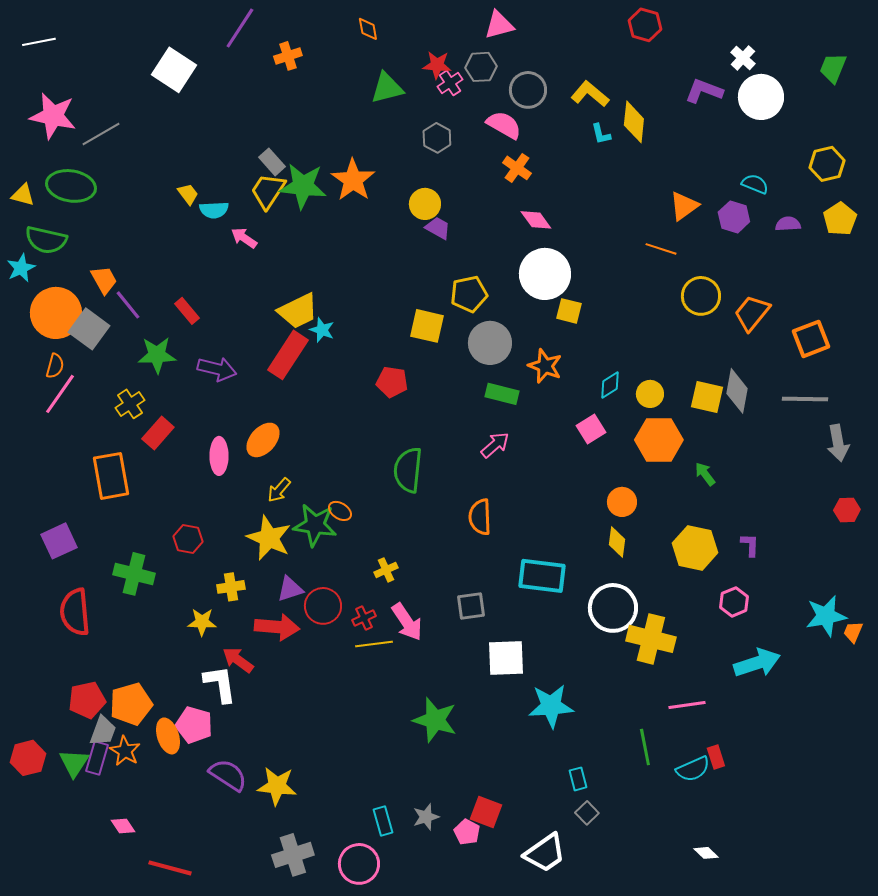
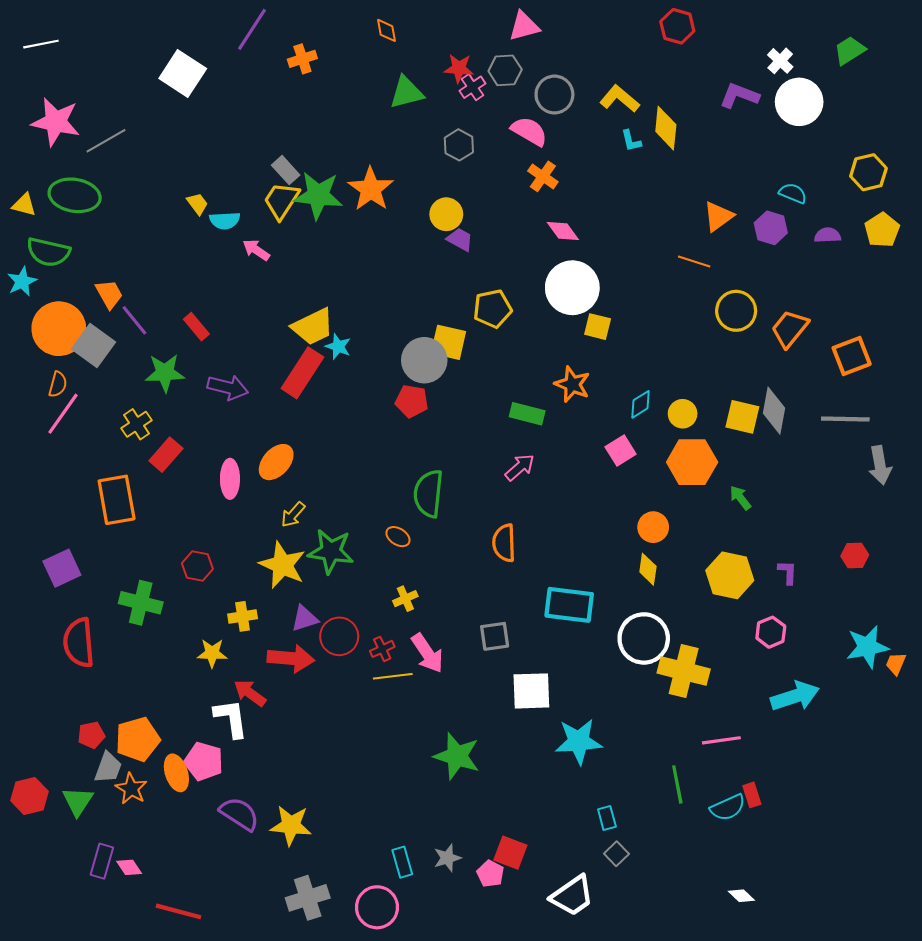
green trapezoid: (833, 68) -> (850, 50), moved, turned 36
gray circle: (490, 343) -> (424, 360), moved
red hexagon: (847, 510) -> (855, 556), moved
orange ellipse: (340, 511) -> (398, 537), moved
red pentagon: (87, 700) -> (91, 735), size x0.7
purple rectangle: (97, 758) -> (102, 861), moved

